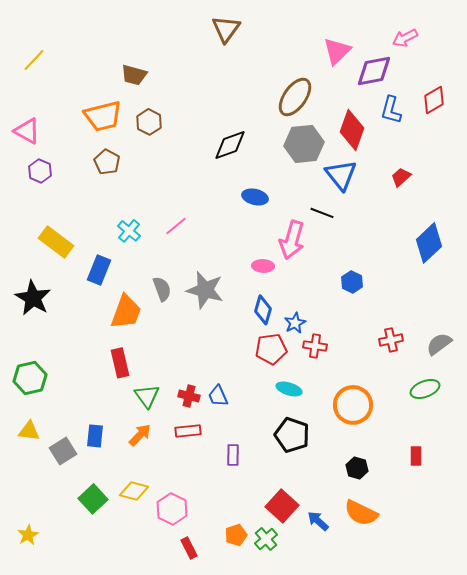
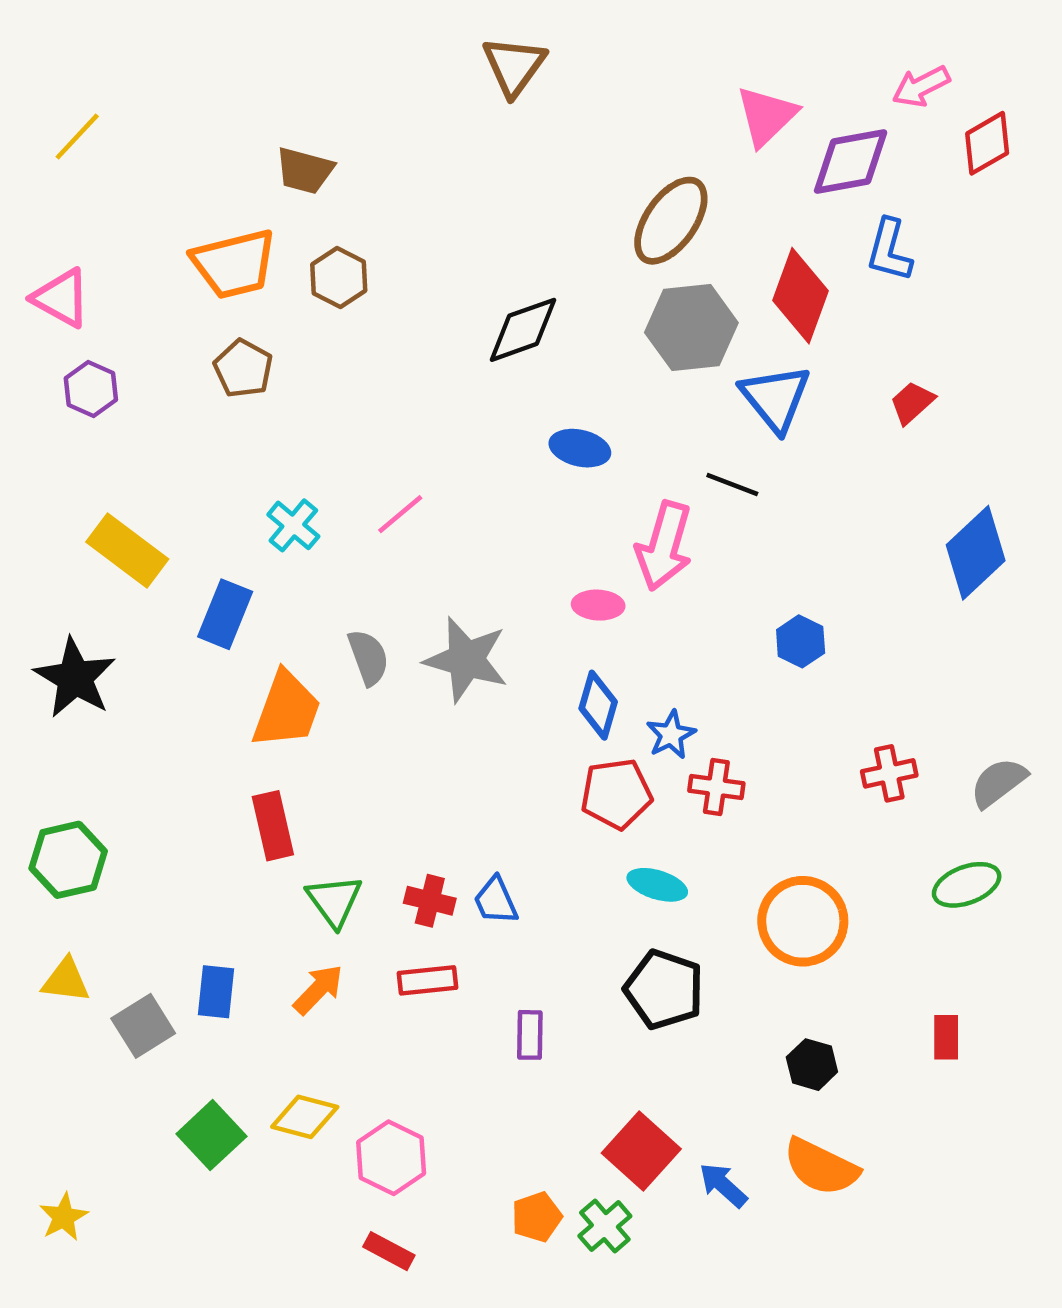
red diamond: (434, 100) -> (987, 143), moved
red rectangle: (189, 548) -> (389, 1251), moved, turned -35

